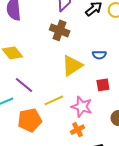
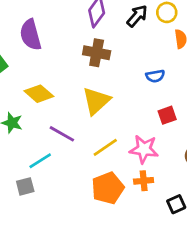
yellow triangle: (72, 66) -> (96, 101), moved
orange pentagon: (30, 120) -> (108, 188), moved
orange cross: (77, 130) -> (144, 181), turned 32

